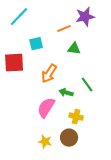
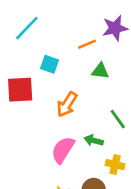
cyan square: (36, 44) -> (50, 64), turned 32
green arrow: (66, 93) -> (94, 140), moved
yellow cross: (76, 117) -> (115, 165), moved

